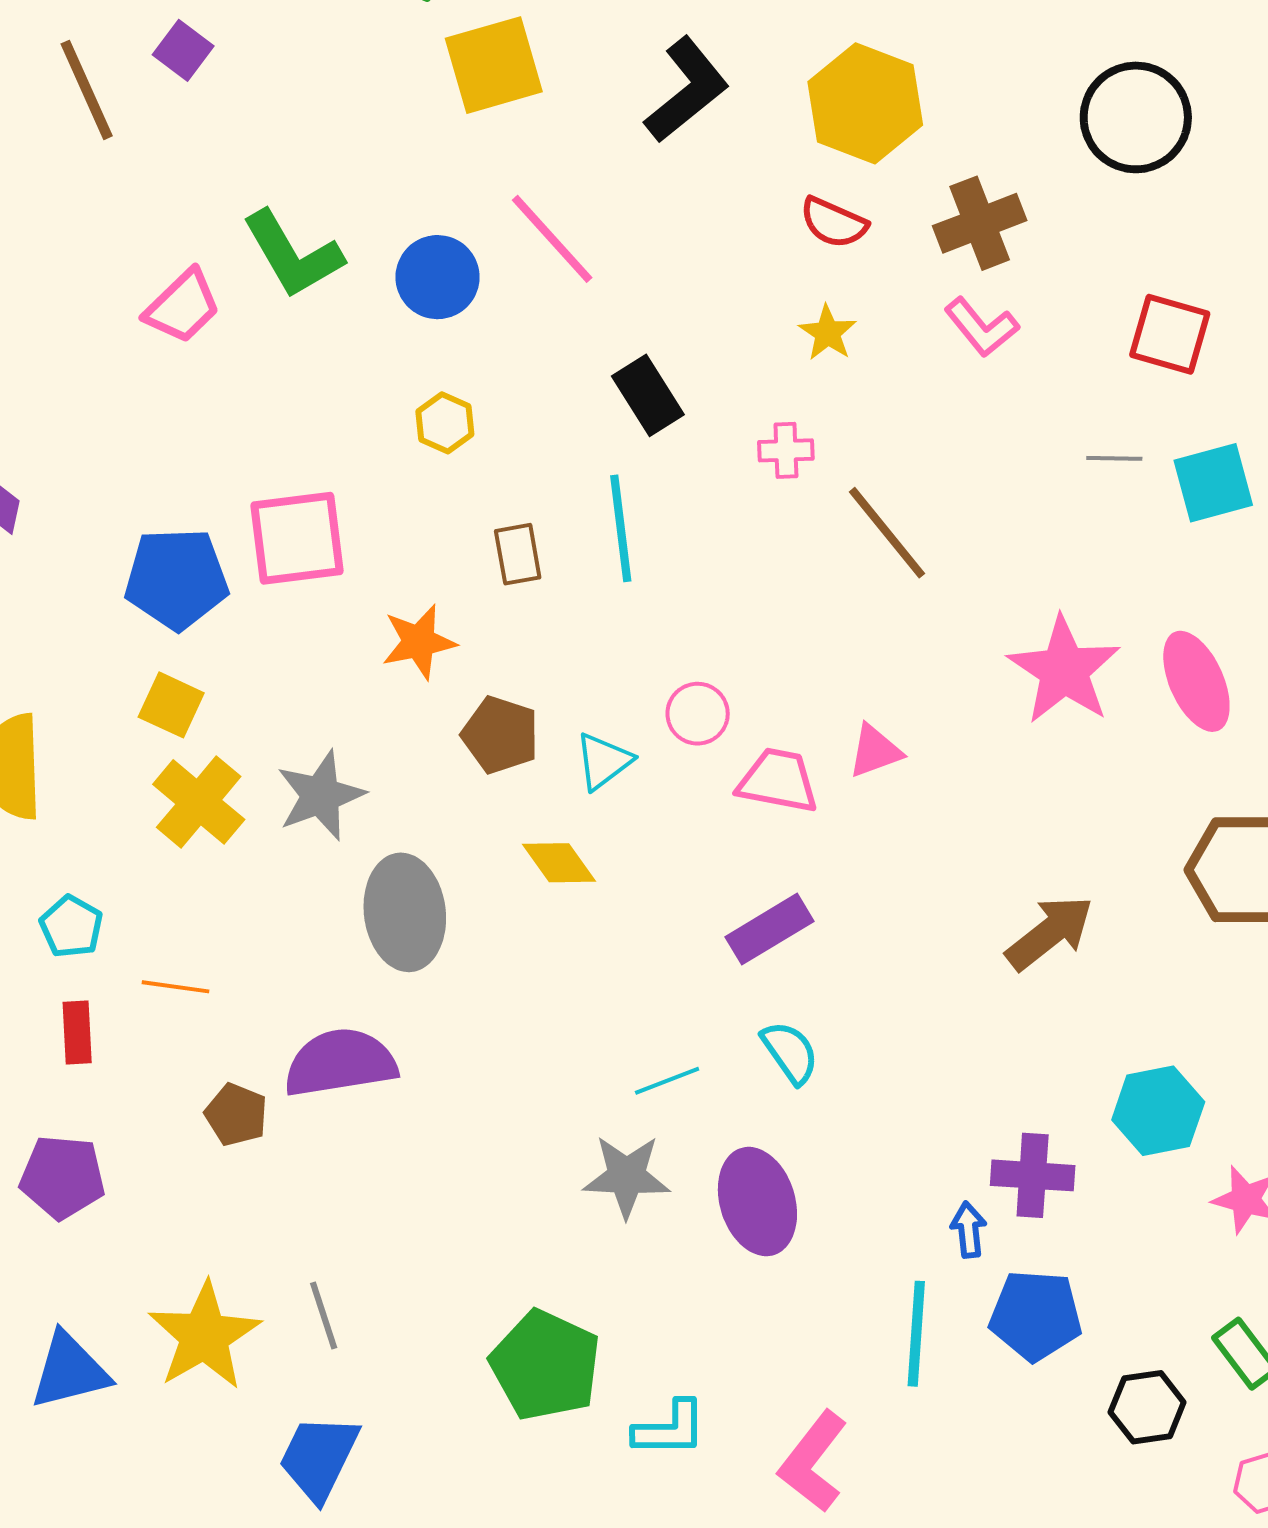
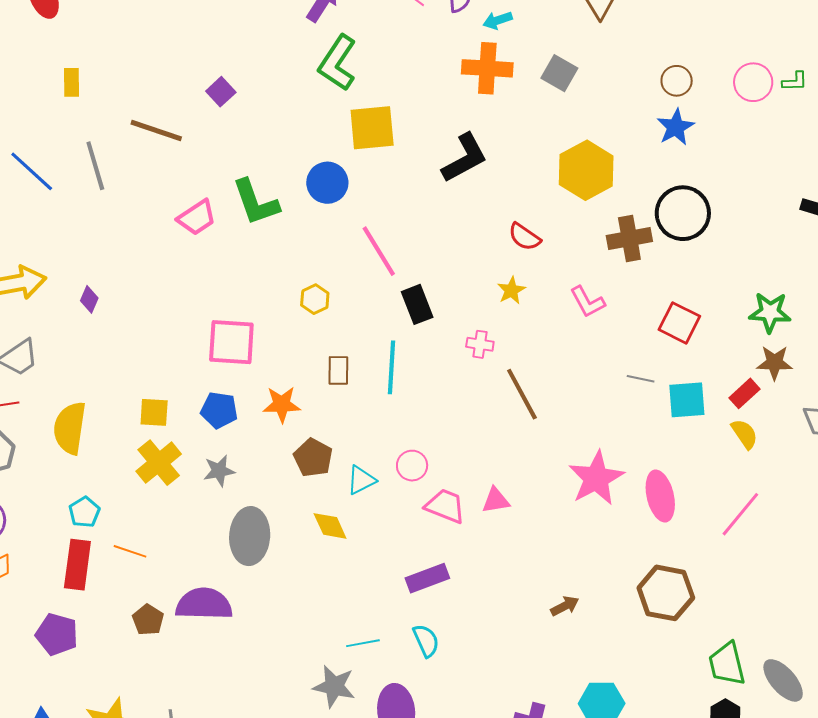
brown line: (87, 90) -> (156, 131), moved, turned -58
yellow hexagon: (865, 103) -> (586, 170), moved
brown cross: (980, 223) -> (629, 238), moved
pink line: (552, 239) -> (379, 251), moved
blue circle: (438, 277) -> (327, 183), moved
blue pentagon: (177, 579) -> (219, 410), moved, size x0.7
yellow square: (171, 705) -> (154, 412), turned -32
gray star: (321, 795) -> (219, 471), size x0.7
brown arrow: (1050, 933) -> (565, 606), size x0.6
red rectangle: (77, 1032) -> (77, 565), size x1.6

